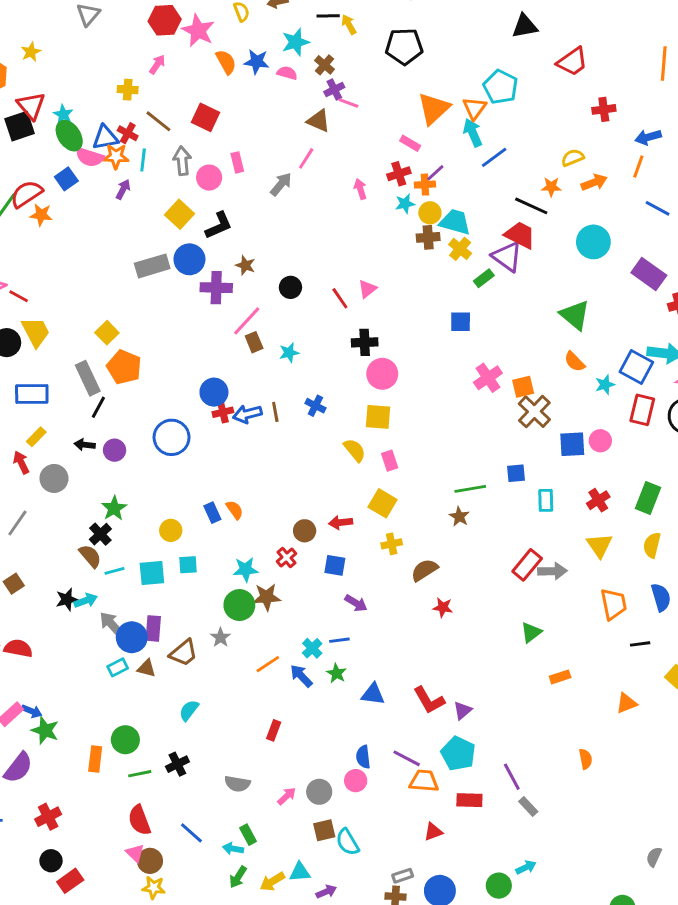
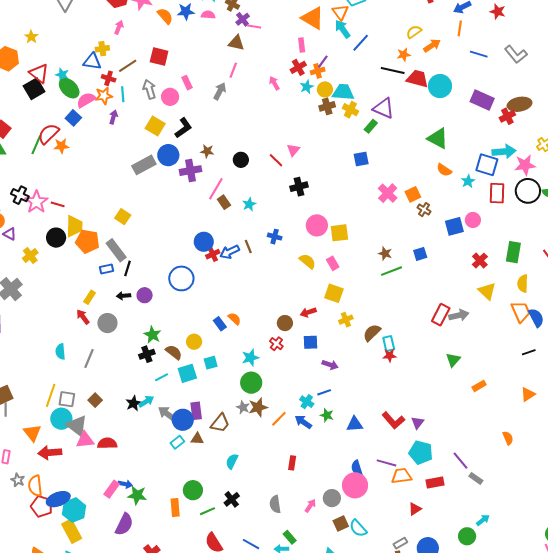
orange triangle: (434, 109) -> (313, 18), turned -35
brown line: (158, 121) -> (128, 66), turned -60
blue triangle: (105, 137) -> (92, 61), moved, turned 30
pink rectangle: (410, 143) -> (302, 45), turned 64
pink semicircle: (90, 157) -> (86, 100), turned 144
red trapezoid: (520, 235) -> (417, 79), moved
yellow trapezoid: (36, 332) -> (74, 226), turned 40
orange pentagon: (124, 367) -> (87, 241), moved
pink circle: (382, 374) -> (317, 225), moved
blue rectangle: (32, 394) -> (106, 269), moved, size x0.6
brown cross: (534, 412) -> (424, 210), size x0.6
yellow square: (378, 417) -> (339, 233), moved
cyan rectangle: (546, 500) -> (389, 343), moved
brown star: (459, 517) -> (385, 254), moved
black cross: (100, 534) -> (147, 354), turned 35
brown semicircle: (90, 556) -> (174, 352), moved
brown star: (267, 597) -> (258, 407), moved
orange trapezoid: (613, 604) -> (521, 312), moved
pink circle: (356, 781) -> (355, 485), size x1.6
gray semicircle: (237, 784) -> (275, 504), turned 84

